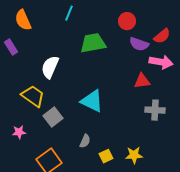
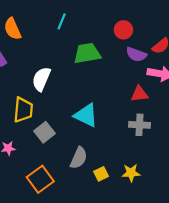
yellow trapezoid: (33, 96) -> (23, 110), turned 60
gray cross: (155, 110) -> (139, 125), moved
gray semicircle: (85, 141) -> (79, 158), size x1.5

